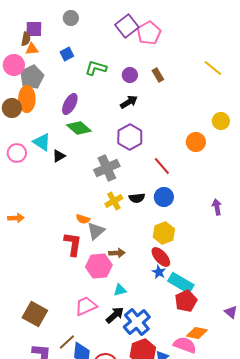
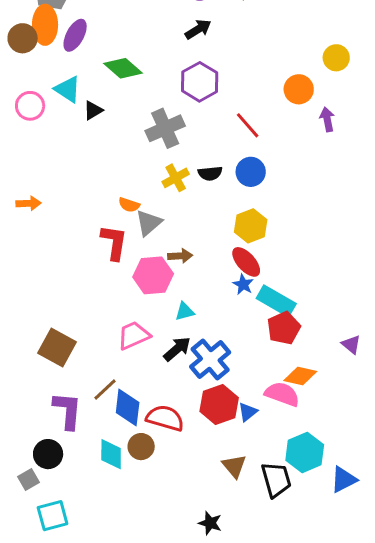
purple ellipse: (70, 104) -> (75, 35), moved
purple arrow: (217, 207) -> (327, 119), moved

